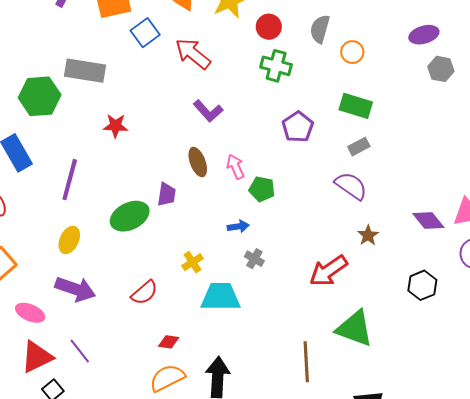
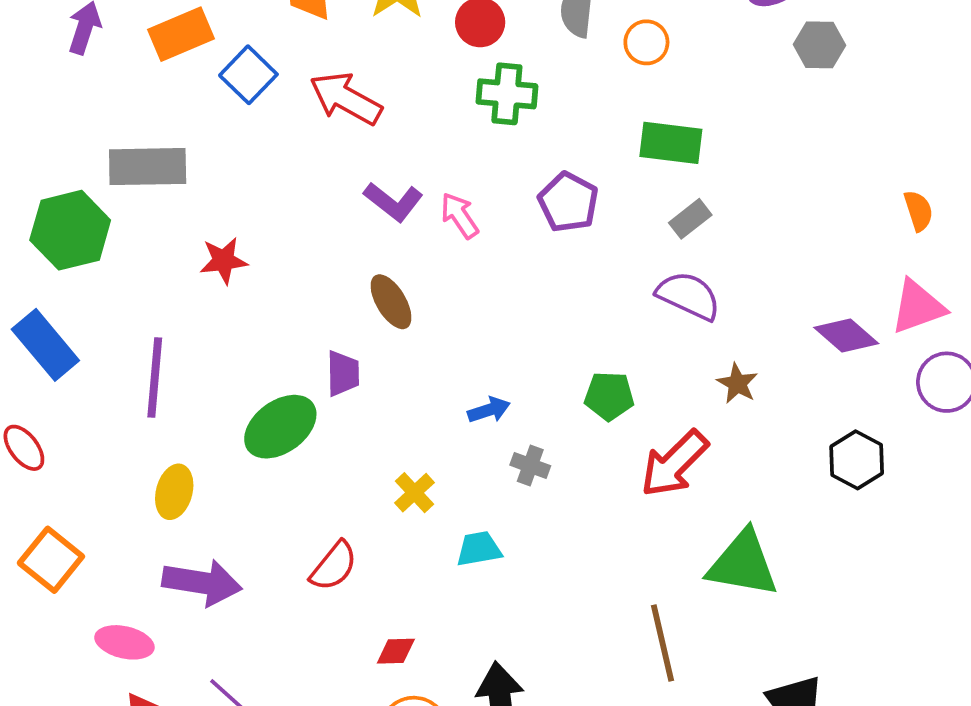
pink arrow: (235, 167) -> (460, 216), moved
green pentagon: (262, 189) -> (609, 396), moved
cyan trapezoid: (220, 297) -> (479, 549), size x0.6

